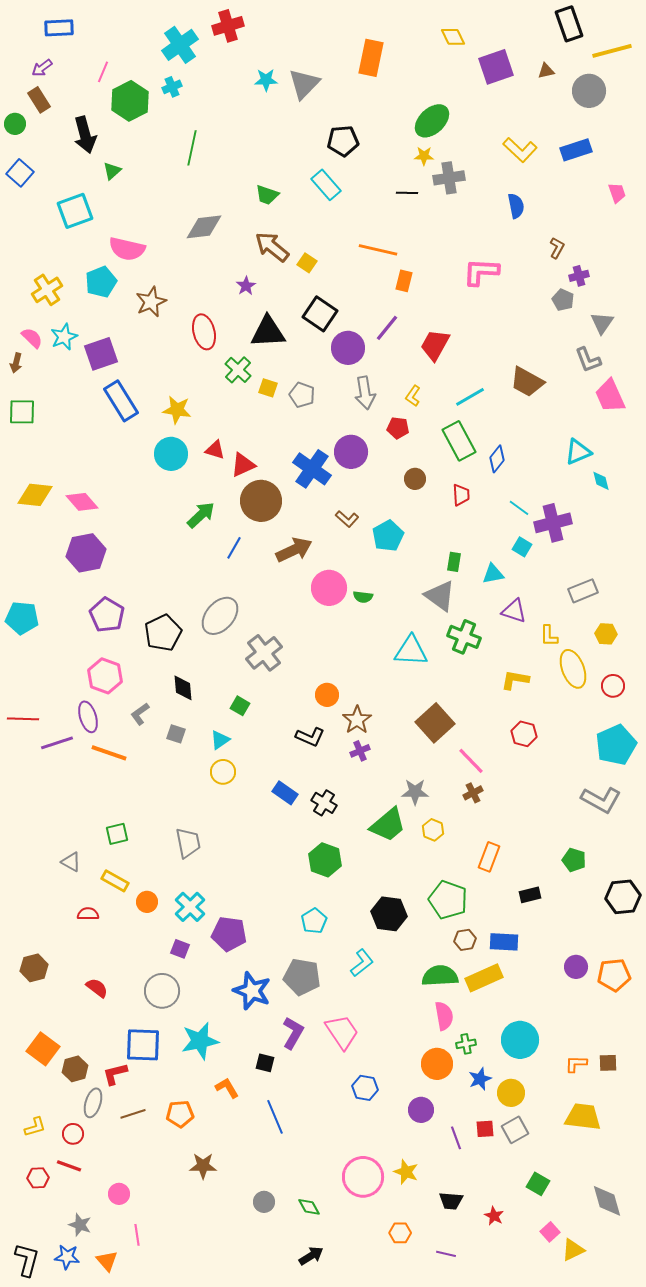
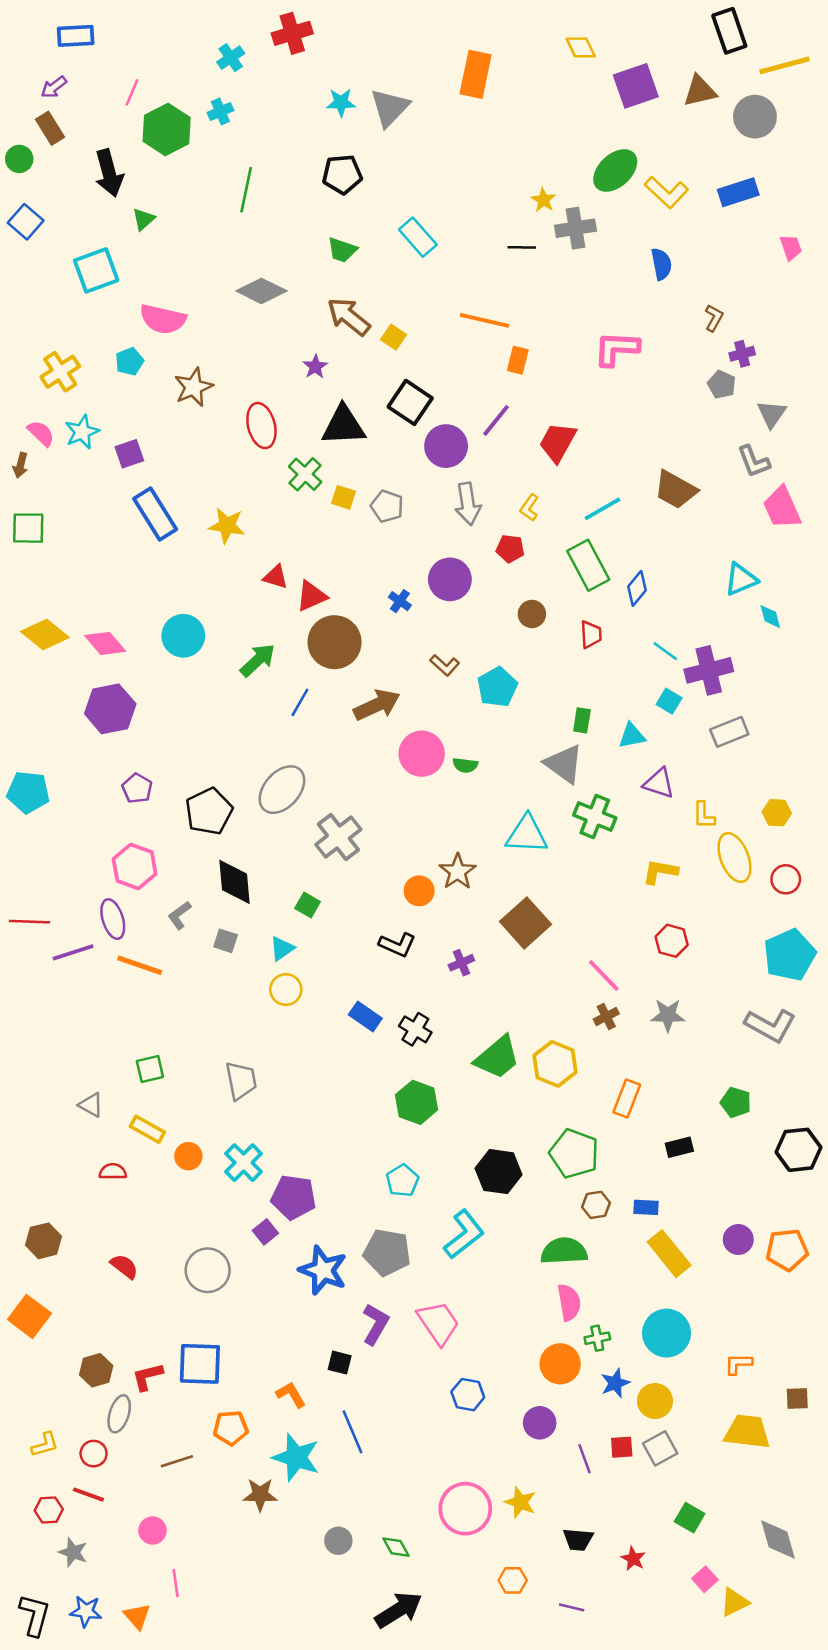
cyan cross: (180, 45) -> (231, 58), size x0.6
brown triangle: (546, 71) -> (700, 91), size x1.6
green ellipse: (432, 121) -> (615, 170), moved
black pentagon: (343, 141) -> (342, 174), moved
yellow star: (424, 156) -> (543, 200), turned 30
gray diamond: (204, 227) -> (261, 291), turned 33
cyan pentagon: (101, 282) -> (129, 361), size x0.7
purple square: (101, 354) -> (129, 454), size x0.7
cyan circle: (171, 454) -> (183, 636), moved
blue cross: (312, 469) -> (400, 601), size x0.5
yellow diamond: (35, 495) -> (45, 634), turned 33
gray rectangle: (583, 591) -> (729, 732), moved
purple pentagon: (107, 615) -> (137, 788), size x0.7
black diamond: (183, 688) -> (235, 882), size x1.4
brown star: (357, 720) -> (458, 872), moved
brown square: (435, 723) -> (526, 923), moved
gray star: (415, 792) -> (668, 1015), moved
yellow hexagon: (433, 830) -> (555, 1064), size x1.6
blue rectangle: (504, 942) -> (646, 1207), size x0.7
purple square: (180, 949) -> (265, 1232), moved, turned 30
cyan L-shape: (362, 963) -> (464, 1234), size x1.4
yellow rectangle: (484, 978) -> (669, 1254), moved, turned 75
cyan star: (200, 1041) -> (296, 1457), moved, turned 30
blue square: (143, 1045) -> (200, 1364), moved
orange square: (43, 1049) -> (29, 1316), moved
brown square: (608, 1063) -> (797, 1398), moved
brown line: (133, 1114) -> (177, 1461), moved
gray star: (80, 1225) -> (73, 1552), moved
black arrow: (311, 1256) -> (399, 1610), size x1.5

